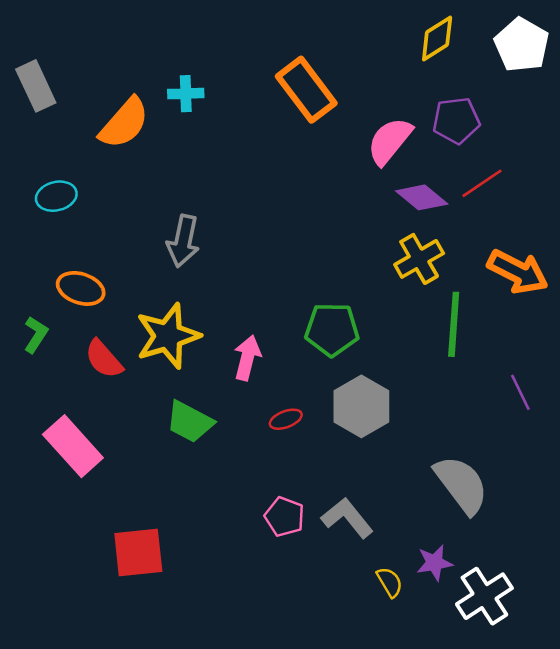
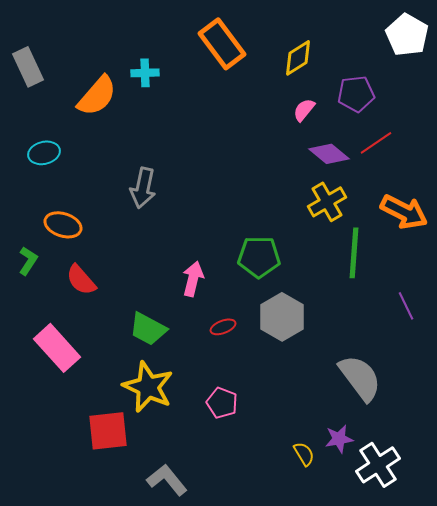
yellow diamond: (437, 38) -> (298, 58), moved
orange rectangle: (306, 90) -> (222, 44), moved
pink semicircle: (390, 141) -> (304, 110), size x0.6
yellow star: (168, 336) -> (148, 387), moved, turned -30
gray L-shape: (347, 518) -> (167, 480), moved

